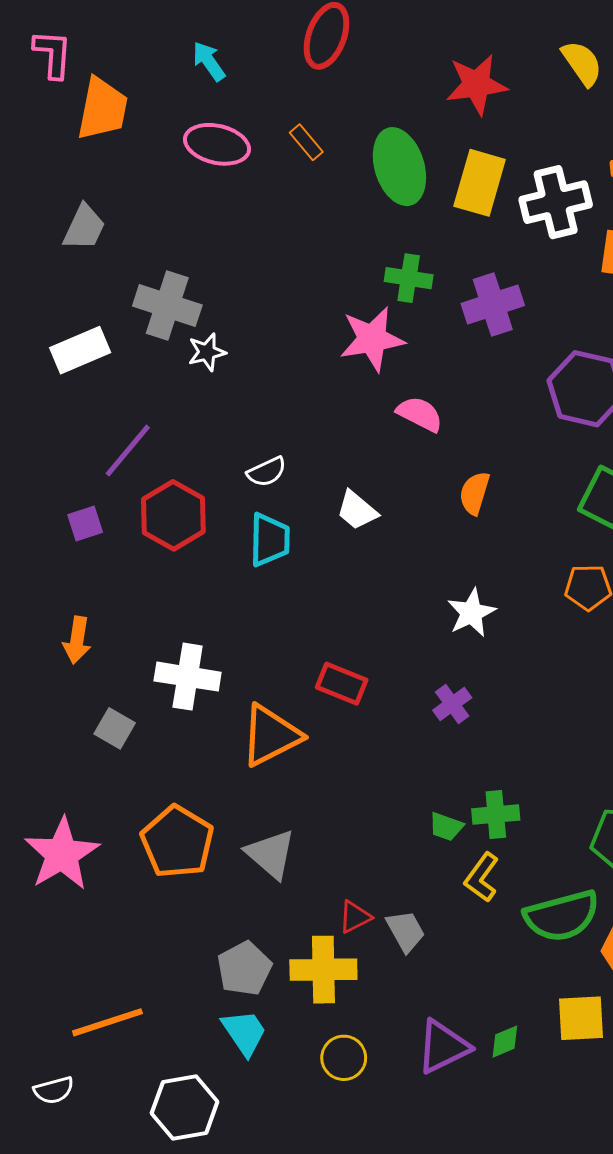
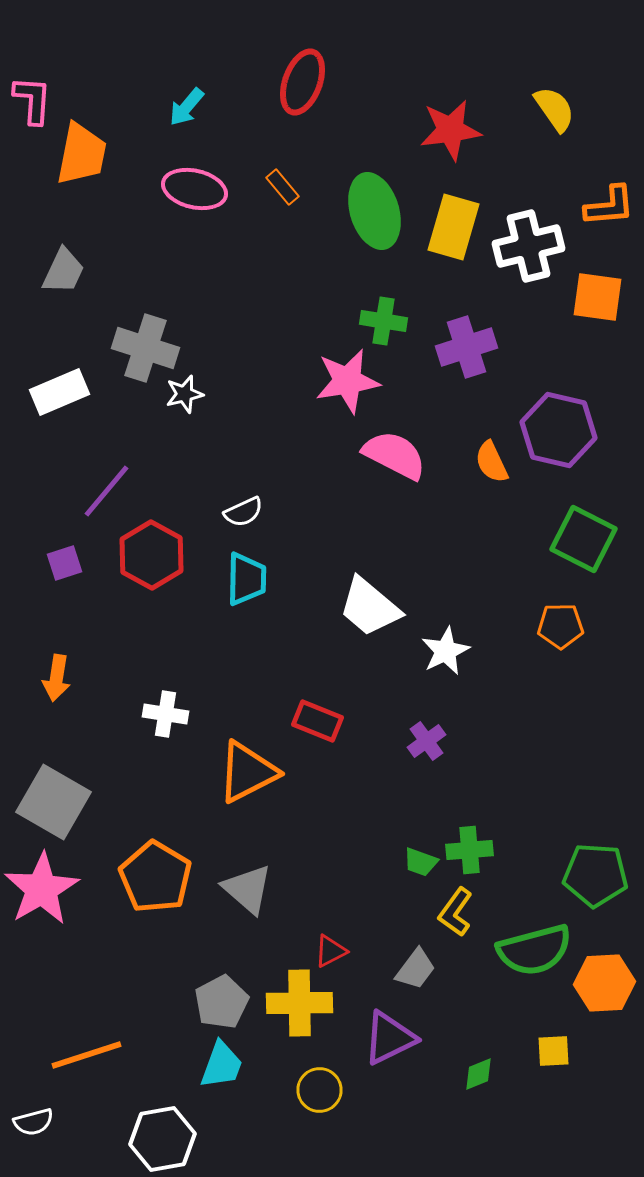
cyan arrow: (209, 61) -> (186, 107), turned -105
pink semicircle: (420, 414) -> (394, 455), size x1.4
orange semicircle: (475, 493) -> (492, 462), moved, turned -42
white trapezoid: (357, 510) -> (370, 607), moved, size x1.5
white cross: (188, 677) -> (166, 714), size x0.7
gray square: (115, 728) -> (54, 802), moved, size x1.8
gray trapezoid: (406, 931) -> (416, 969), moved, turned 66
yellow square: (581, 1018) -> (554, 1051), size x0.7
cyan trapezoid: (244, 1032) -> (222, 1065), turned 54
purple triangle: (443, 1047) -> (390, 1038), moved

